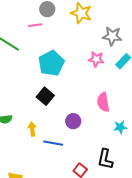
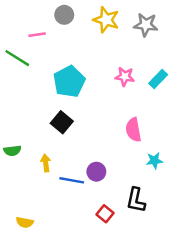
pink line: (35, 25) -> (37, 35), moved
gray star: (112, 36) -> (146, 25), moved
purple circle: (73, 121) -> (96, 172), moved

